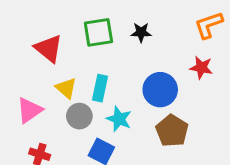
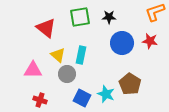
blue circle: (160, 90) -> (122, 43), moved
pink triangle: (29, 110) -> (33, 70), turned 36
cyan star: (119, 119) -> (106, 94), moved

